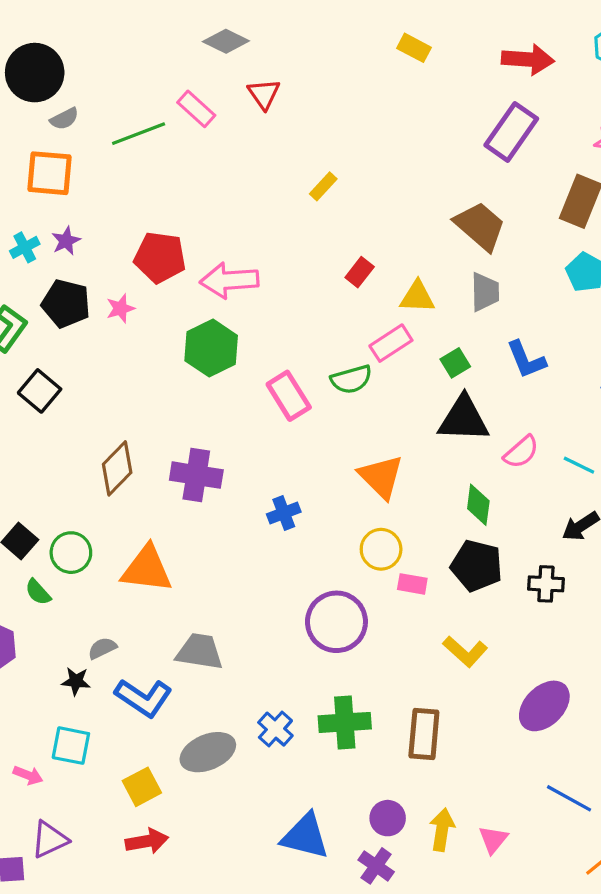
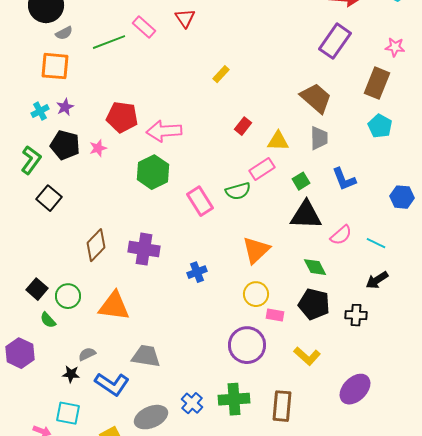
orange triangle: (381, 477) -> (256, 250), turned 32
green diamond: (478, 505) -> (315, 267), turned -35
purple circle: (336, 622) -> (247, 345), moved

